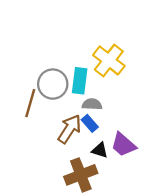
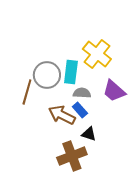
brown arrow: (70, 129) -> (62, 115), turned -96
purple trapezoid: (123, 145) -> (114, 91), moved

